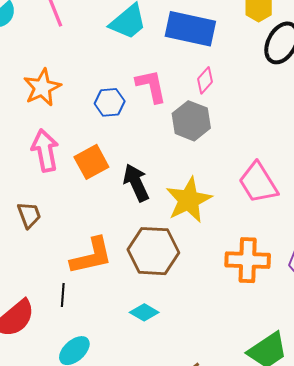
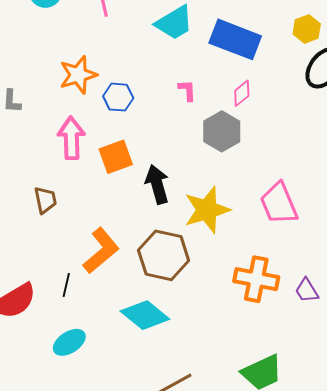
pink L-shape: (151, 86) -> (187, 90), size x0.6
blue hexagon: (110, 102) -> (118, 97), moved
orange L-shape: (91, 256) -> (101, 251), turned -36
cyan diamond: (144, 312) -> (145, 315), size x1.6

